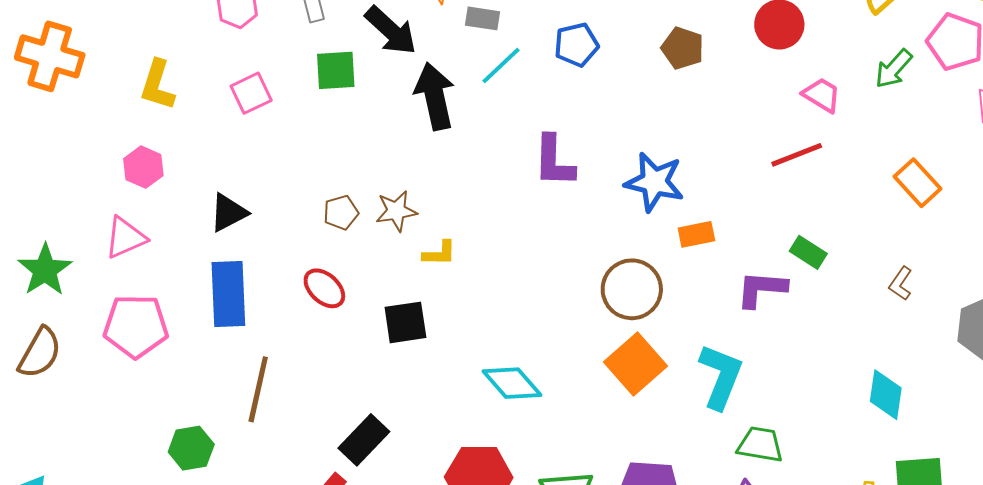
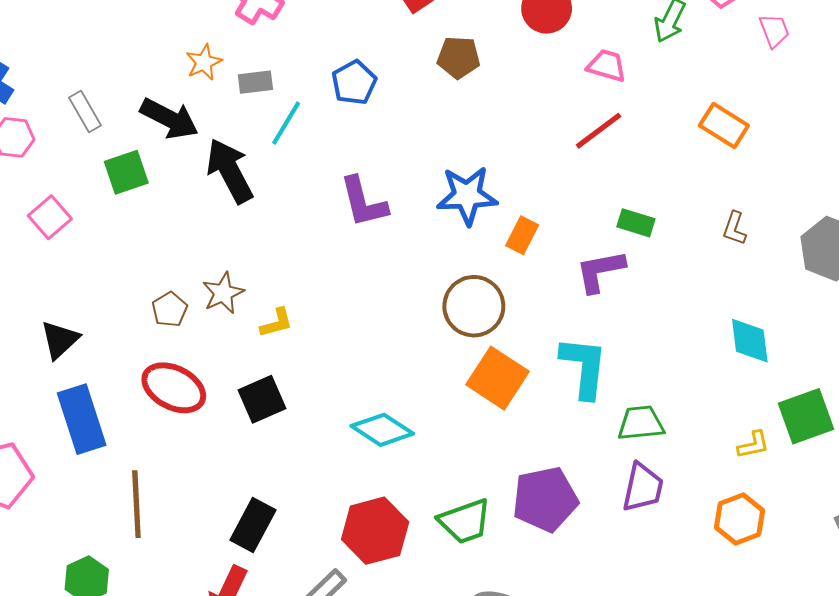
orange rectangle: (696, 234) -> (522, 235), turned -36
red ellipse: (324, 288) -> (174, 388), size x1.4

